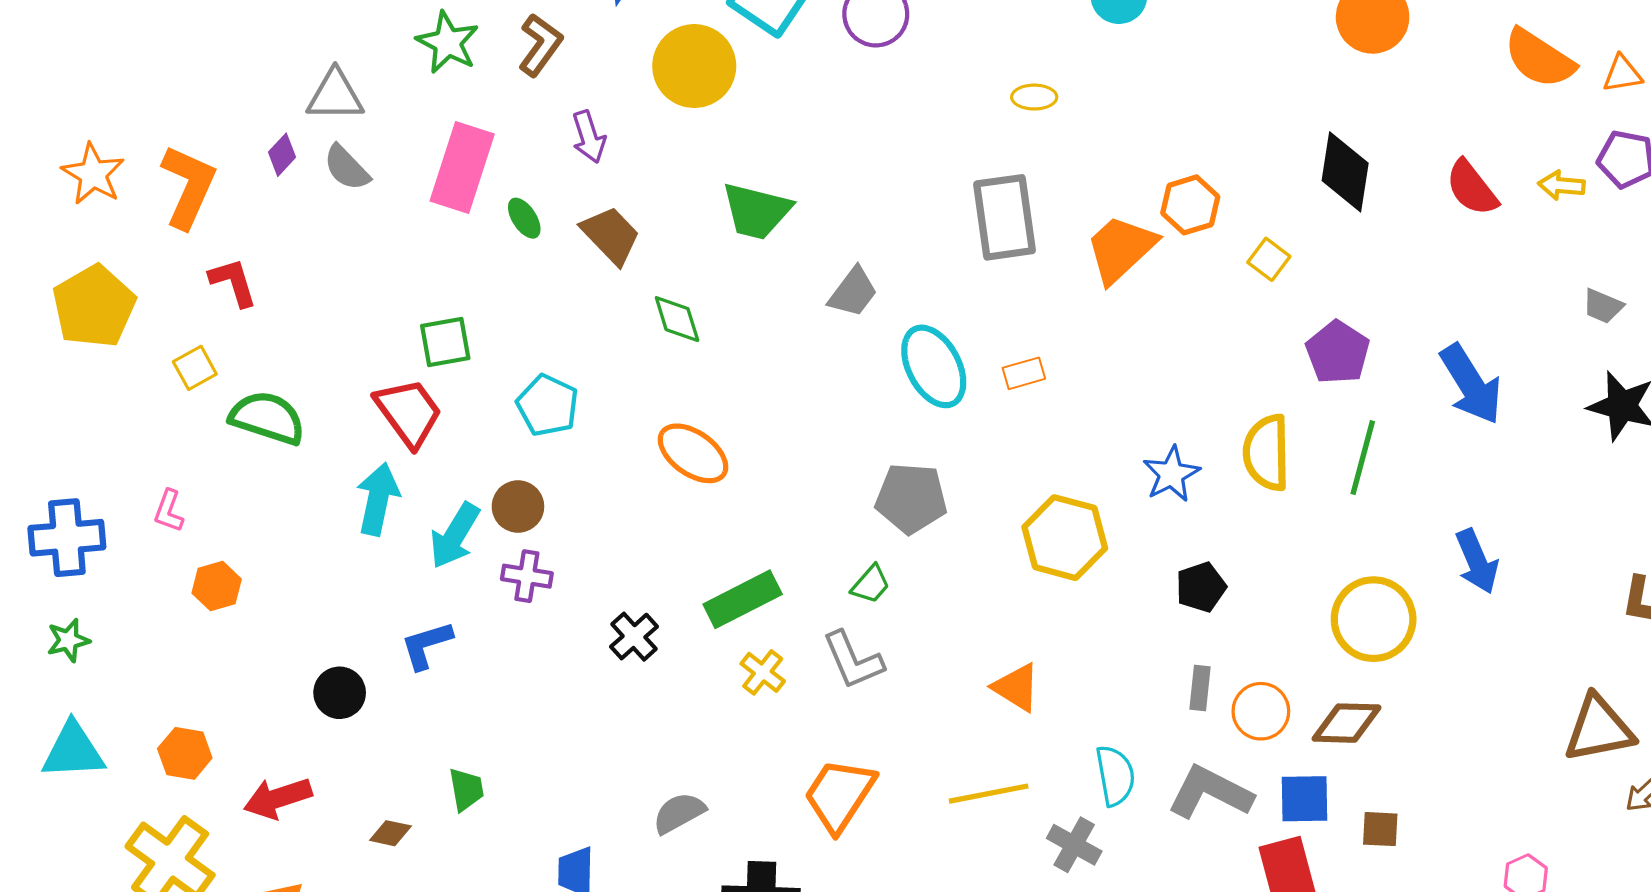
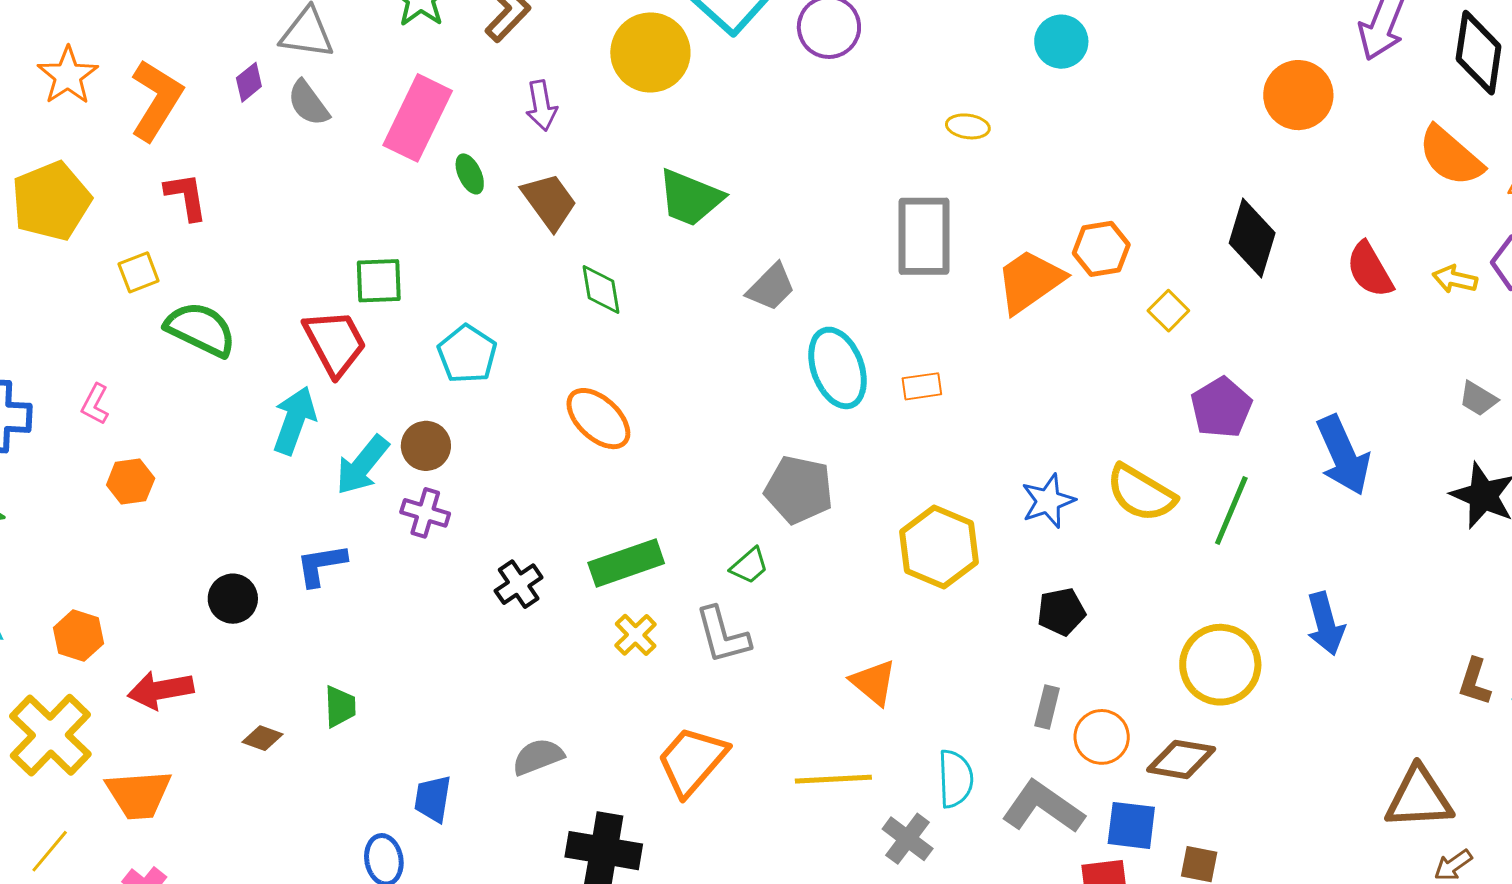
yellow semicircle: (1267, 453) -> (1141, 493), turned -66

